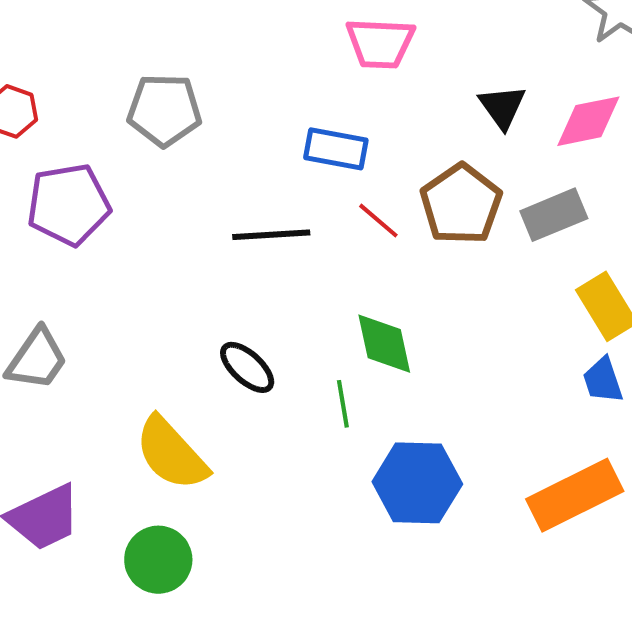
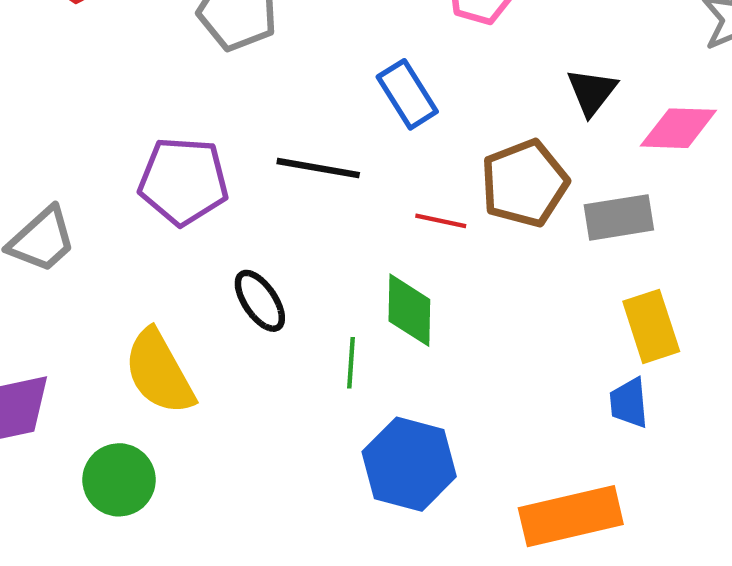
blue rectangle: (336, 149) -> (407, 94), turned 34
purple pentagon: (69, 205) -> (183, 181), moved
red line: (378, 221) -> (441, 221), moved, turned -42

